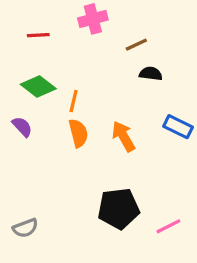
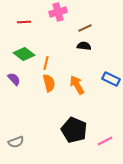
black semicircle: (151, 74) -> (84, 46), moved
black pentagon: (119, 209) -> (74, 130), turned 30

